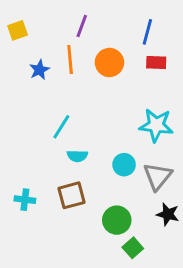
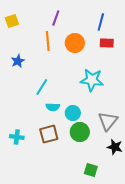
blue star: (39, 70) -> (18, 61), moved
cyan star: (156, 125) -> (92, 80), moved
cyan circle: (124, 165) -> (73, 113), moved
green circle: (117, 220) -> (80, 132), moved
green square: (133, 248) -> (91, 170), turned -32

